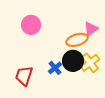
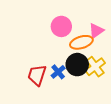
pink circle: (31, 25) -> (61, 26), moved
red trapezoid: (24, 76) -> (37, 75), moved

